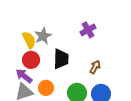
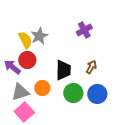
black trapezoid: (61, 59) -> (63, 70), moved
purple arrow: (24, 76) -> (12, 67), moved

